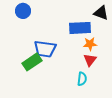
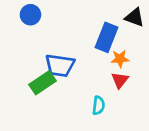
blue rectangle: (80, 28) -> (107, 37), turned -65
cyan semicircle: (82, 79) -> (99, 105), moved

